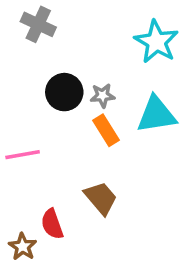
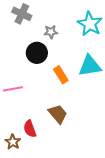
gray star: (102, 96) -> (51, 32), moved

